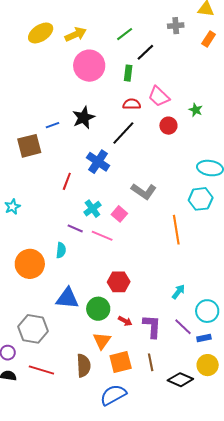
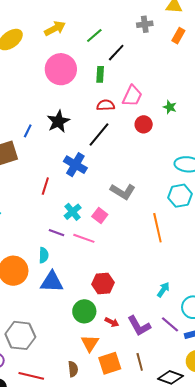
yellow arrow: (76, 34) -> (55, 28), moved
pink trapezoid: (159, 96) -> (132, 96), turned -105
blue line: (52, 125) -> (28, 131), turned -40
blue triangle: (67, 298) -> (52, 282), moved
purple L-shape: (152, 326) -> (139, 326), turned 150
brown semicircle: (84, 366) -> (73, 369), size x0.7

